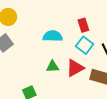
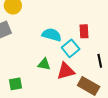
cyan square: (85, 45) -> (71, 48), moved

